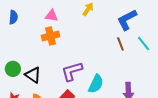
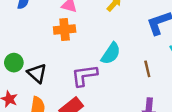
brown line: (120, 44) -> (147, 69), moved
cyan semicircle: (96, 84) -> (111, 53), moved

